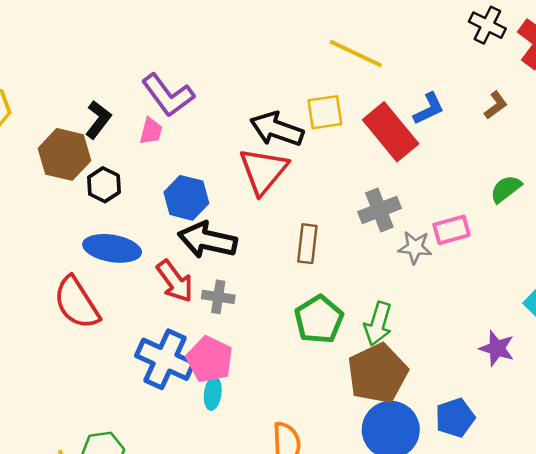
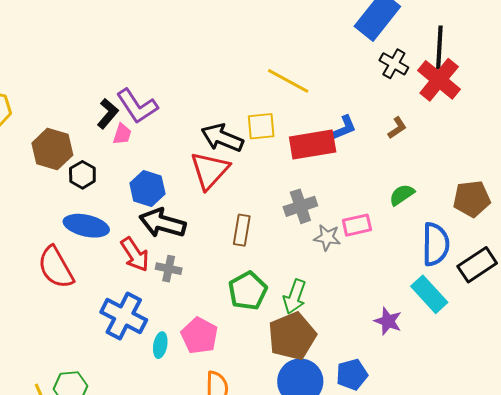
black L-shape: (98, 120) -> (108, 114), moved
red rectangle: (391, 132) -> (313, 145), turned -63
pink pentagon: (210, 359) -> (199, 336), moved

